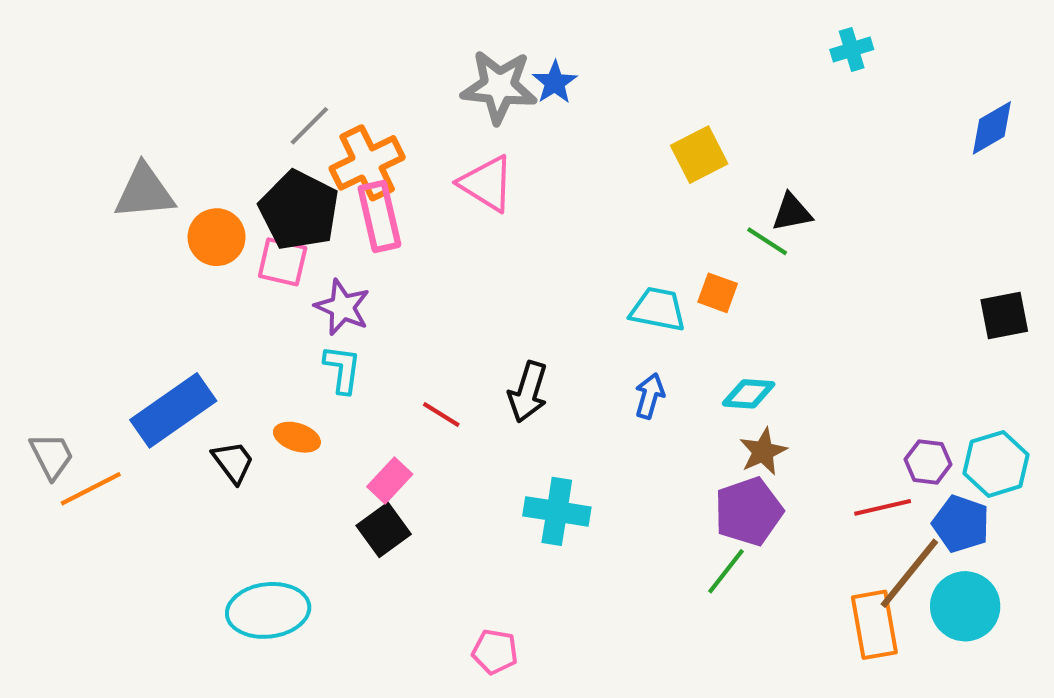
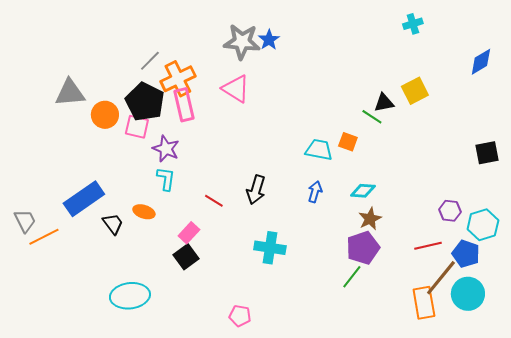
yellow square: (699, 155) -> (415, 91), moved
purple hexagon: (928, 462) -> (450, 211), moved

